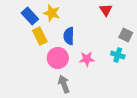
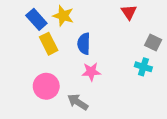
pink circle: (58, 58) -> (46, 86), moved
pink star: (87, 59) -> (91, 72), moved
gray arrow: (64, 84) -> (78, 102), turned -36

